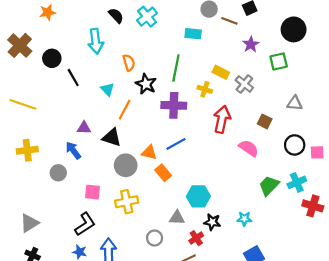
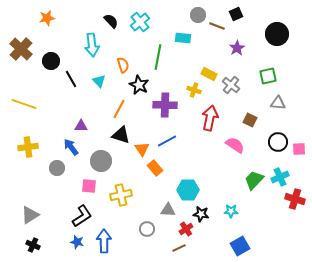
green square: (279, 62) -> (268, 76), moved
green line: (176, 68) -> (158, 57), moved
cyan triangle: (107, 89) -> (99, 81), moved
black triangle: (112, 137) -> (121, 135), moved
orange triangle: (149, 152) -> (142, 149), turned 42
gray circle: (126, 165) -> (101, 161), moved

